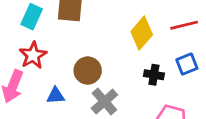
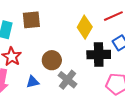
black cross: (154, 75) -> (99, 55), size x1.6

